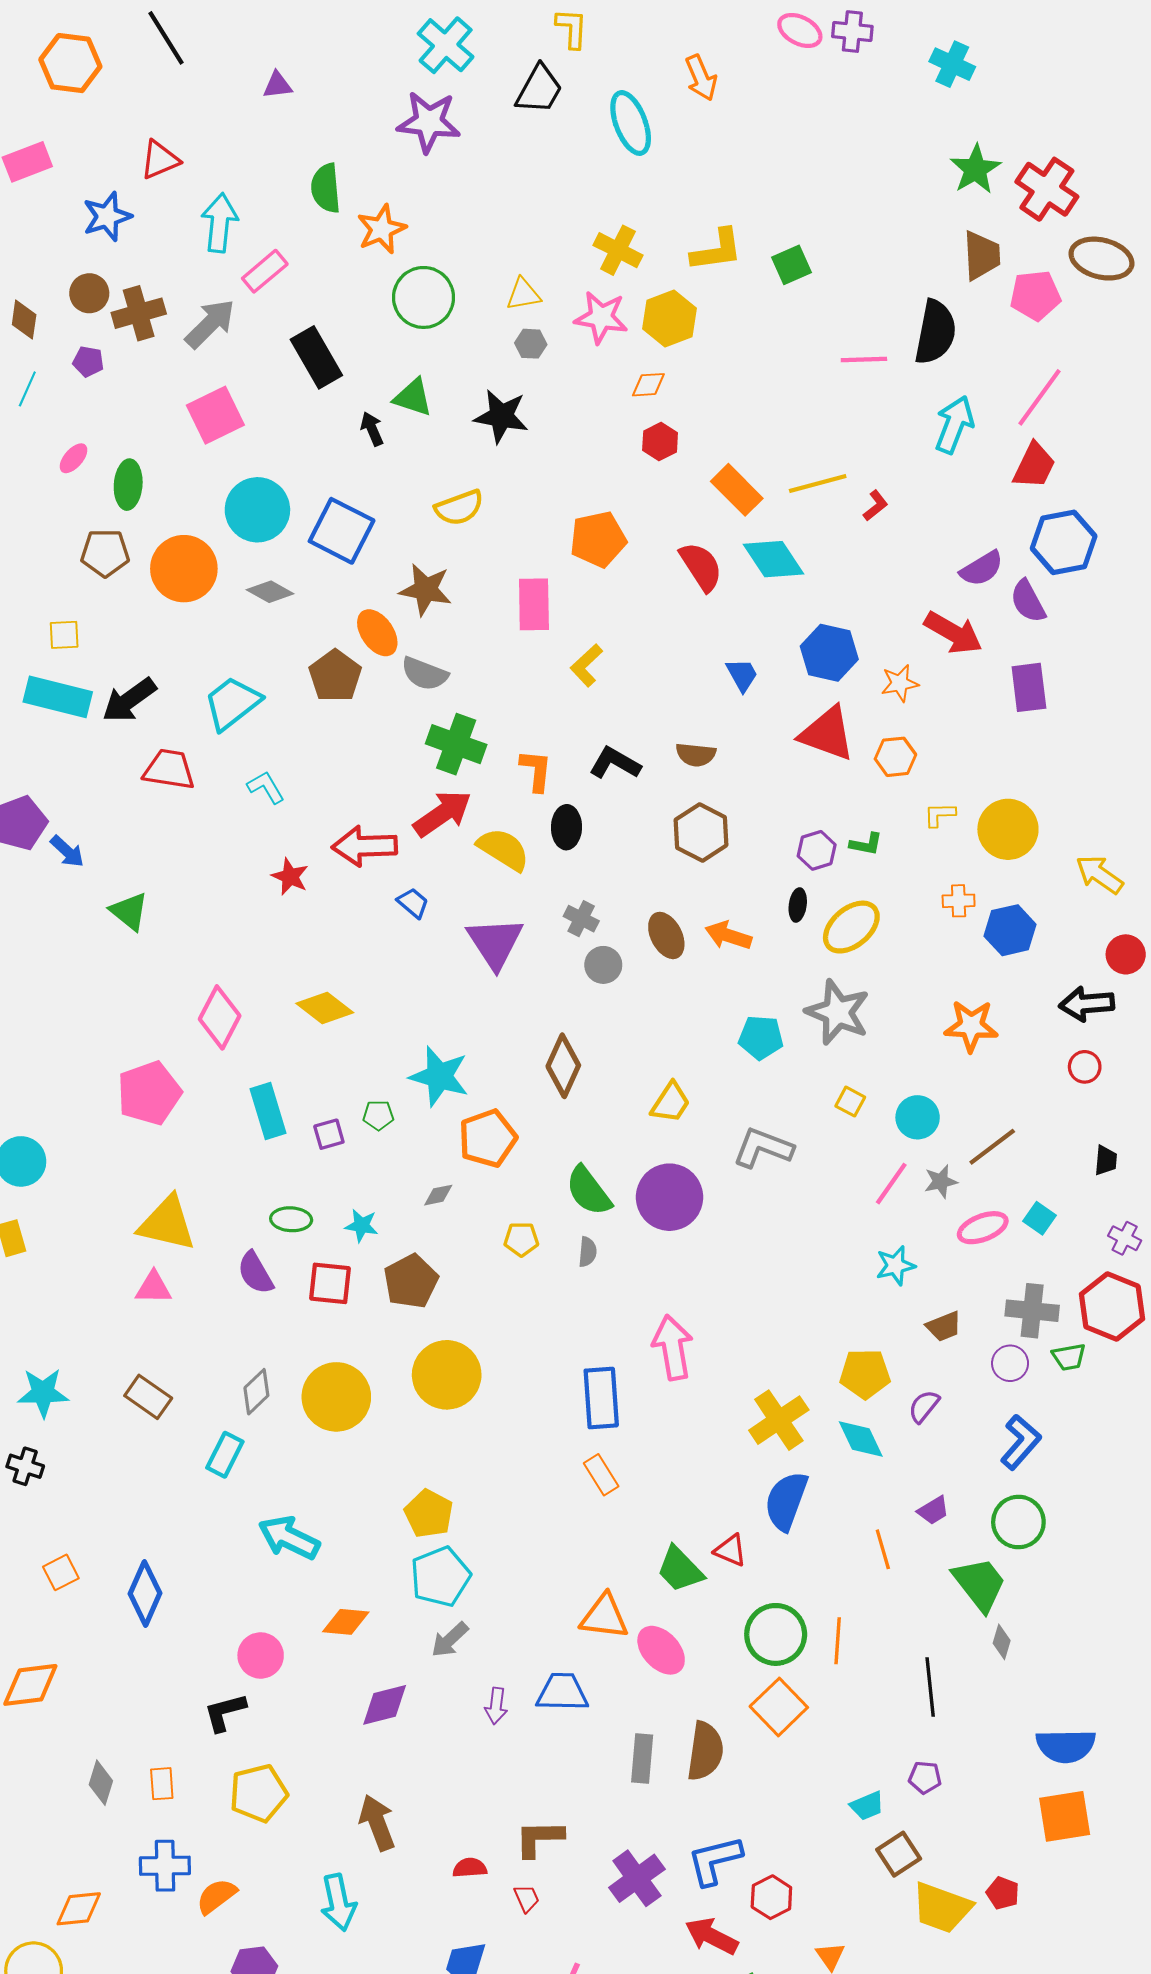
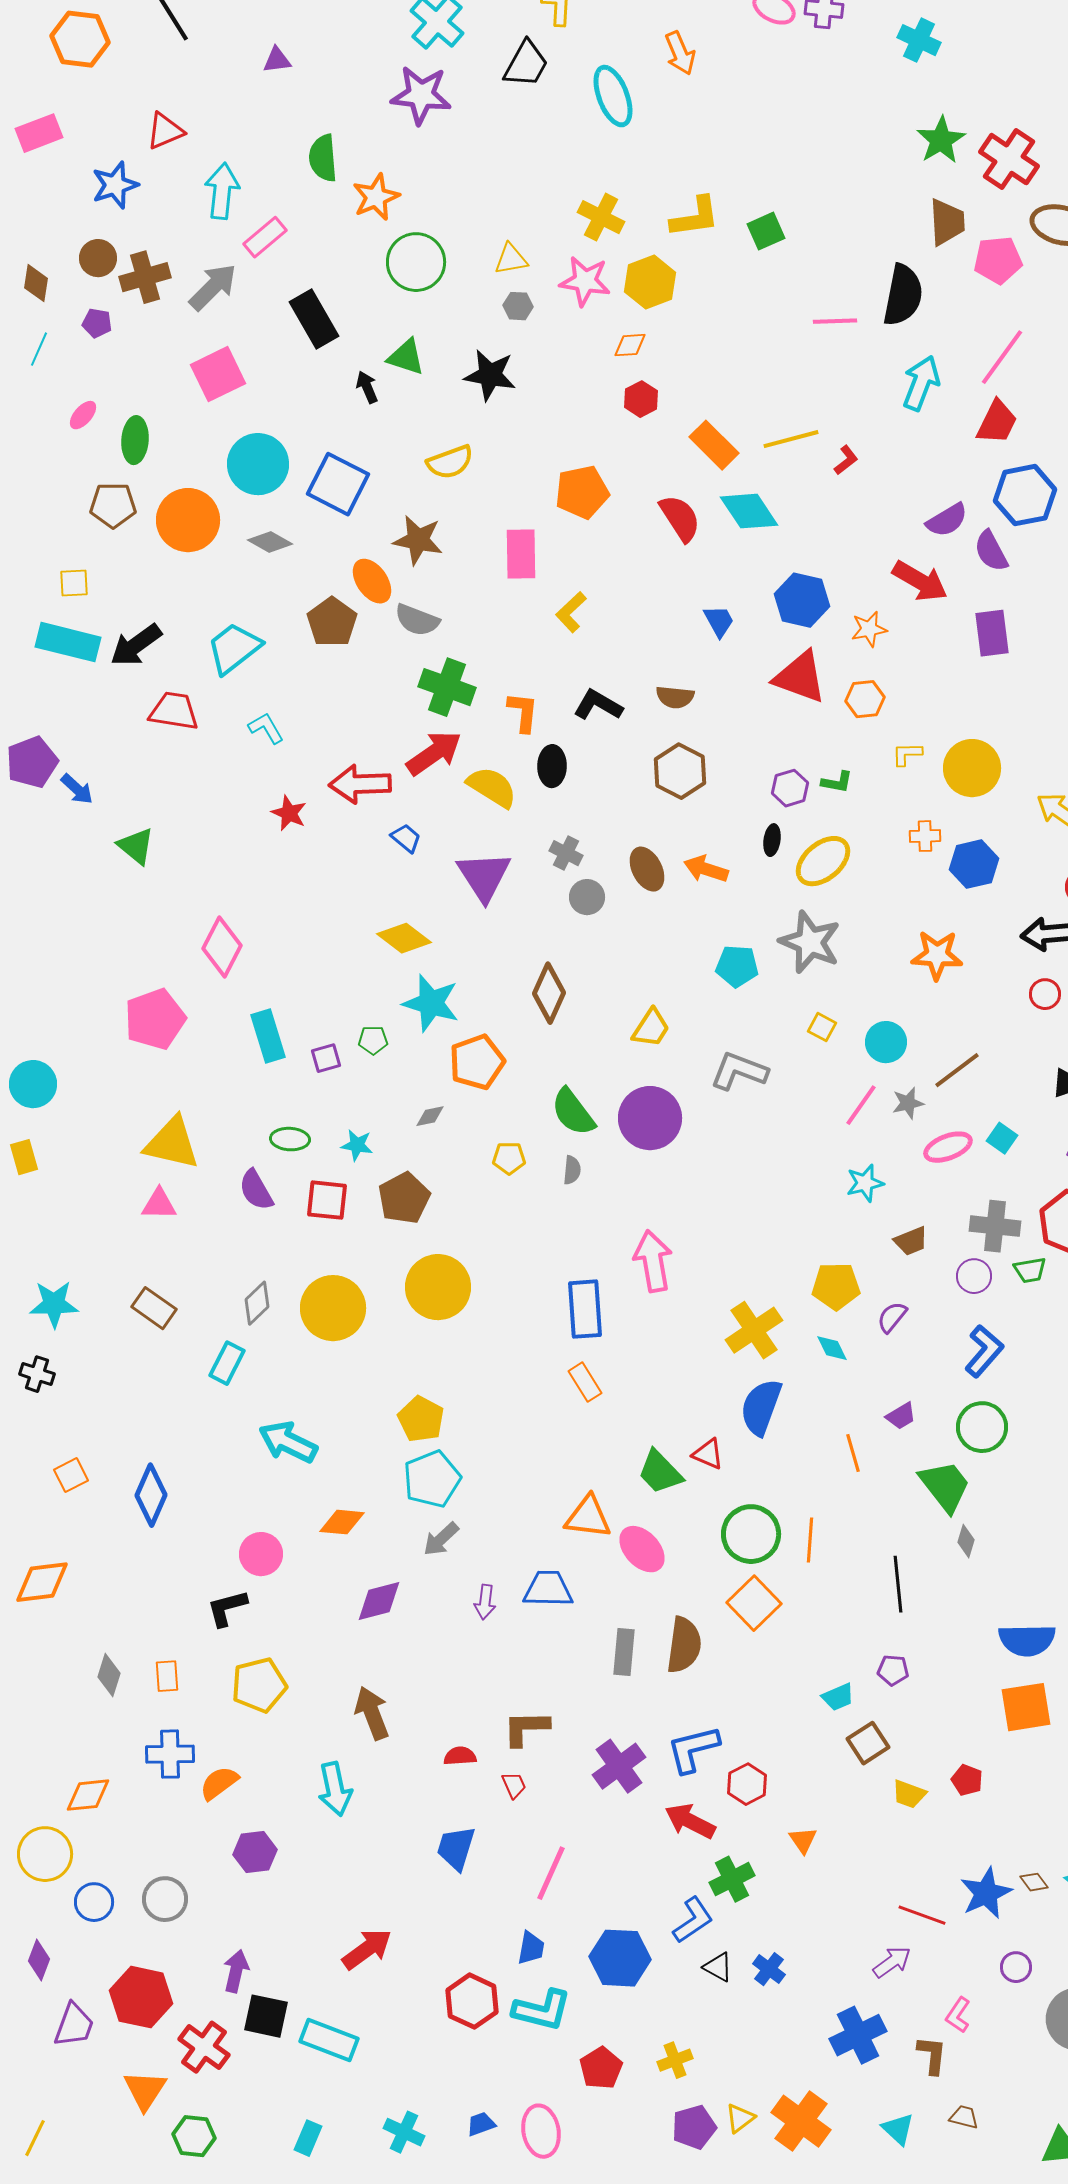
yellow diamond: (325, 1008) -> (404, 938), moved
cyan diamond: (861, 1439) -> (832, 1348), size x0.7
yellow trapezoid: (942, 1908) -> (909, 1794), size x0.6

